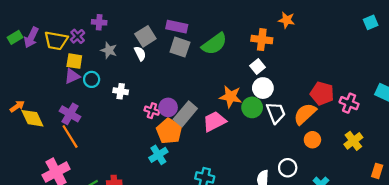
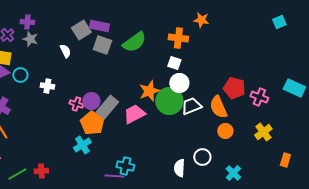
gray square: (145, 36) -> (81, 30), moved
gray star: (109, 50) -> (30, 39), moved
white square: (257, 66) -> (174, 63), turned -32
orange star: (231, 97) -> (149, 91), turned -30
green circle: (252, 107) -> (169, 101), size x1.4
white trapezoid: (276, 113) -> (191, 106), turned -90
orange semicircle: (305, 114) -> (218, 107), turned -70

